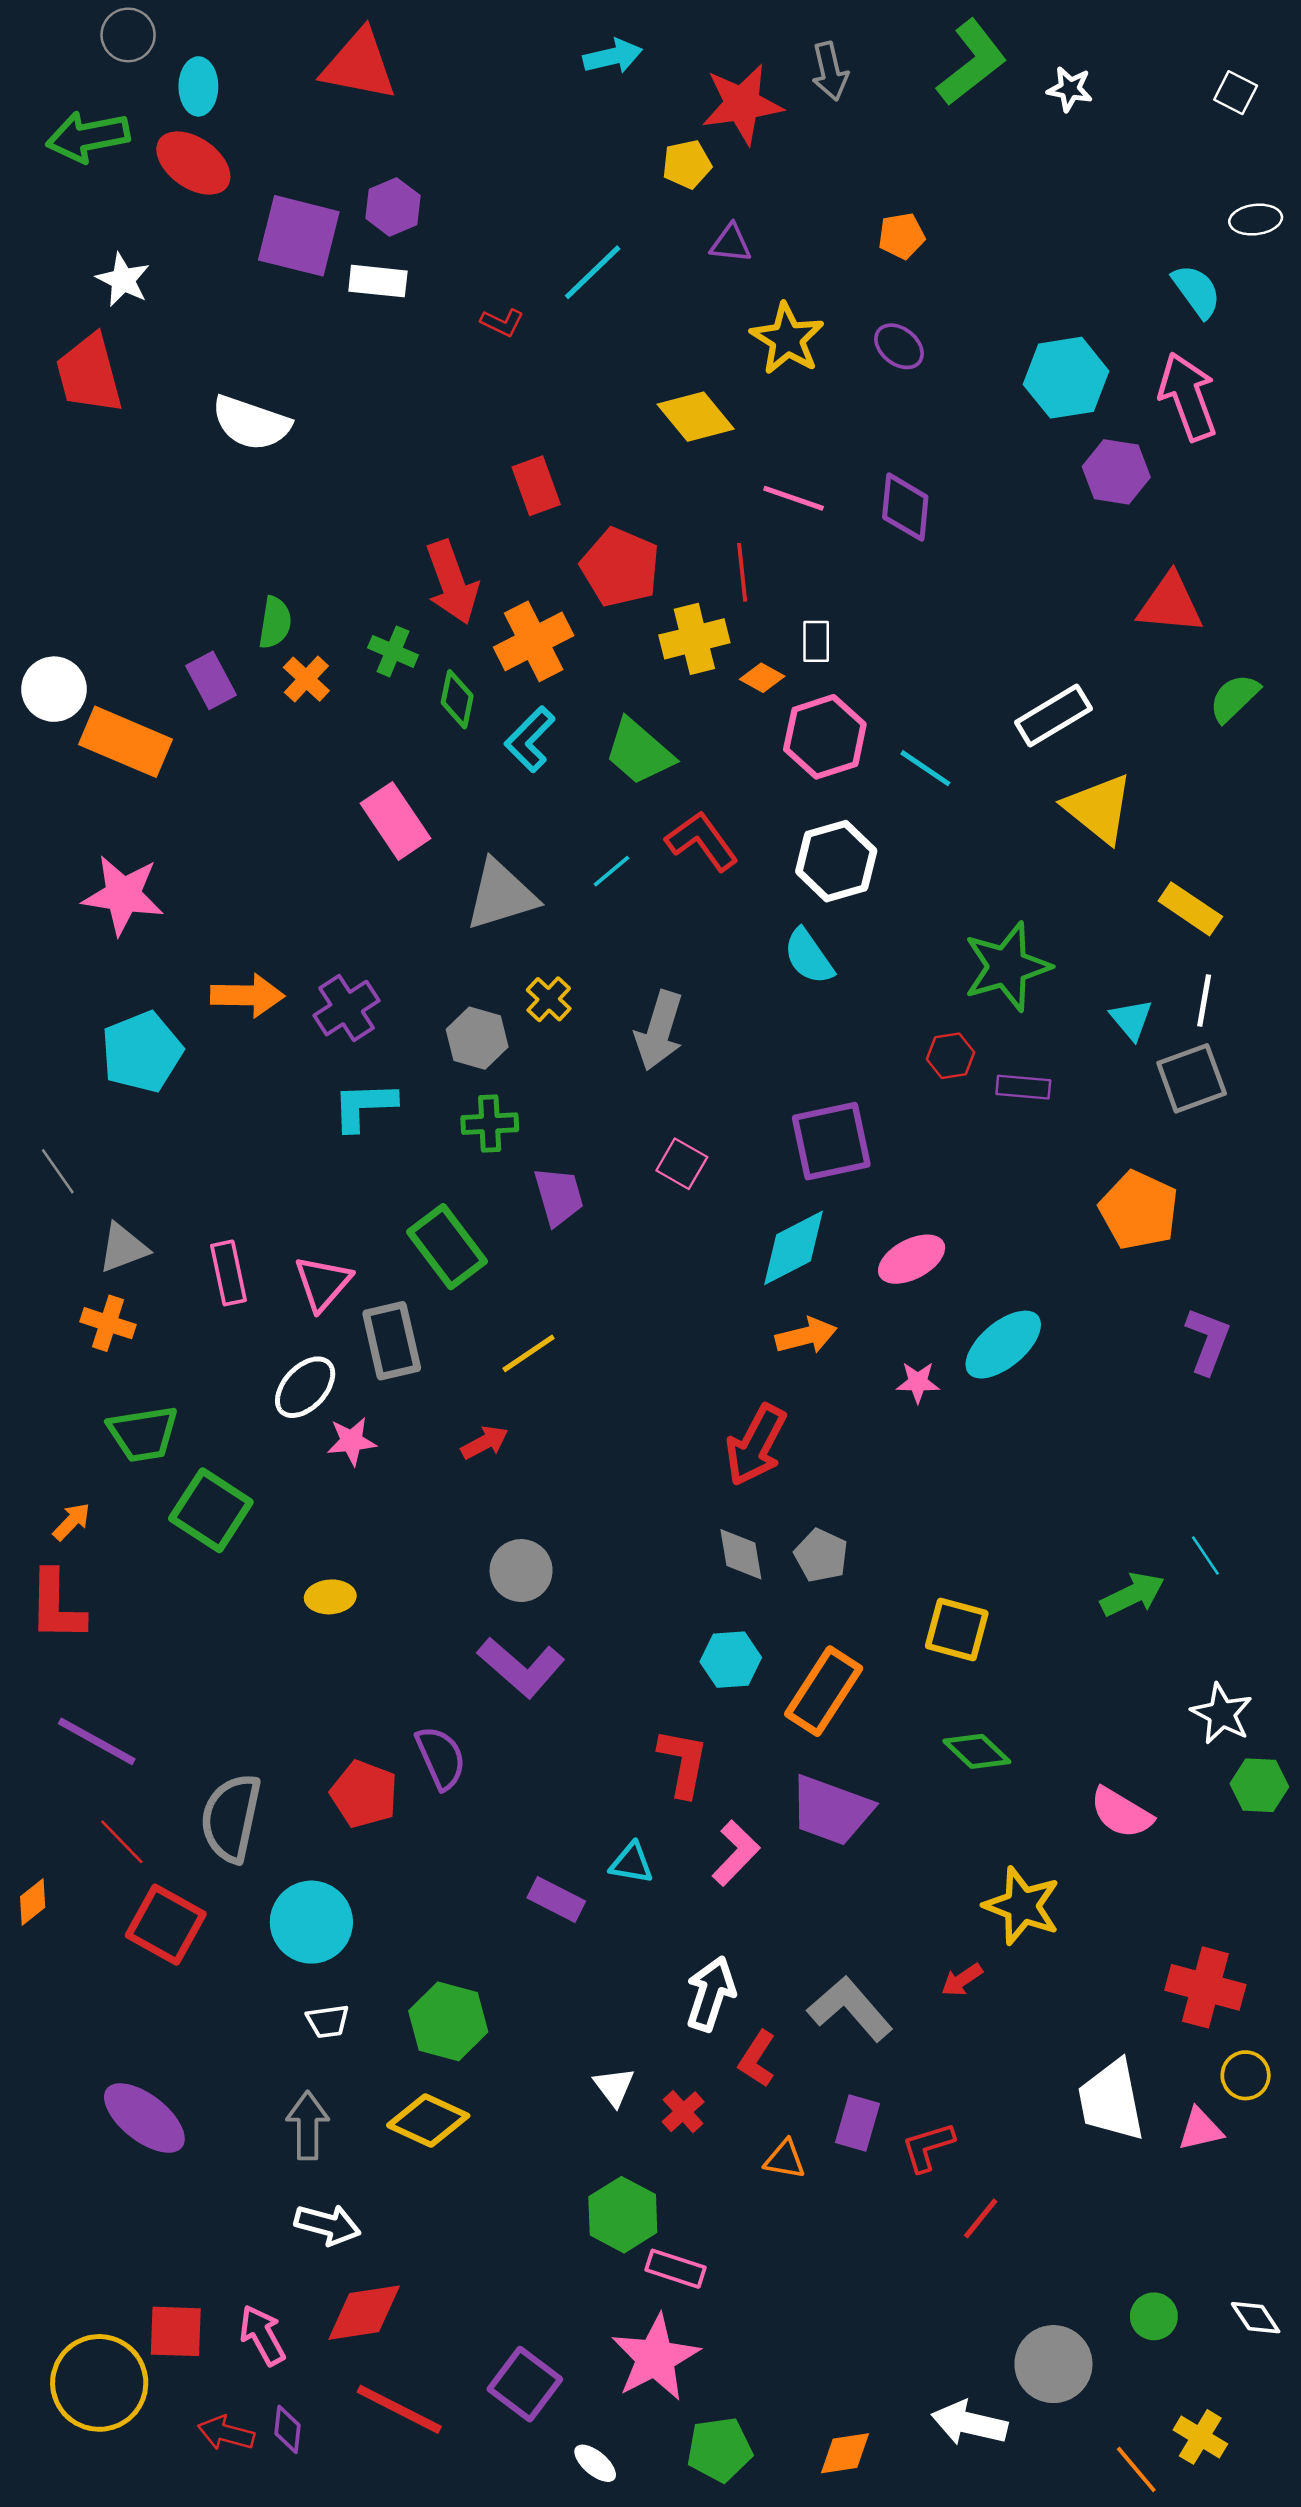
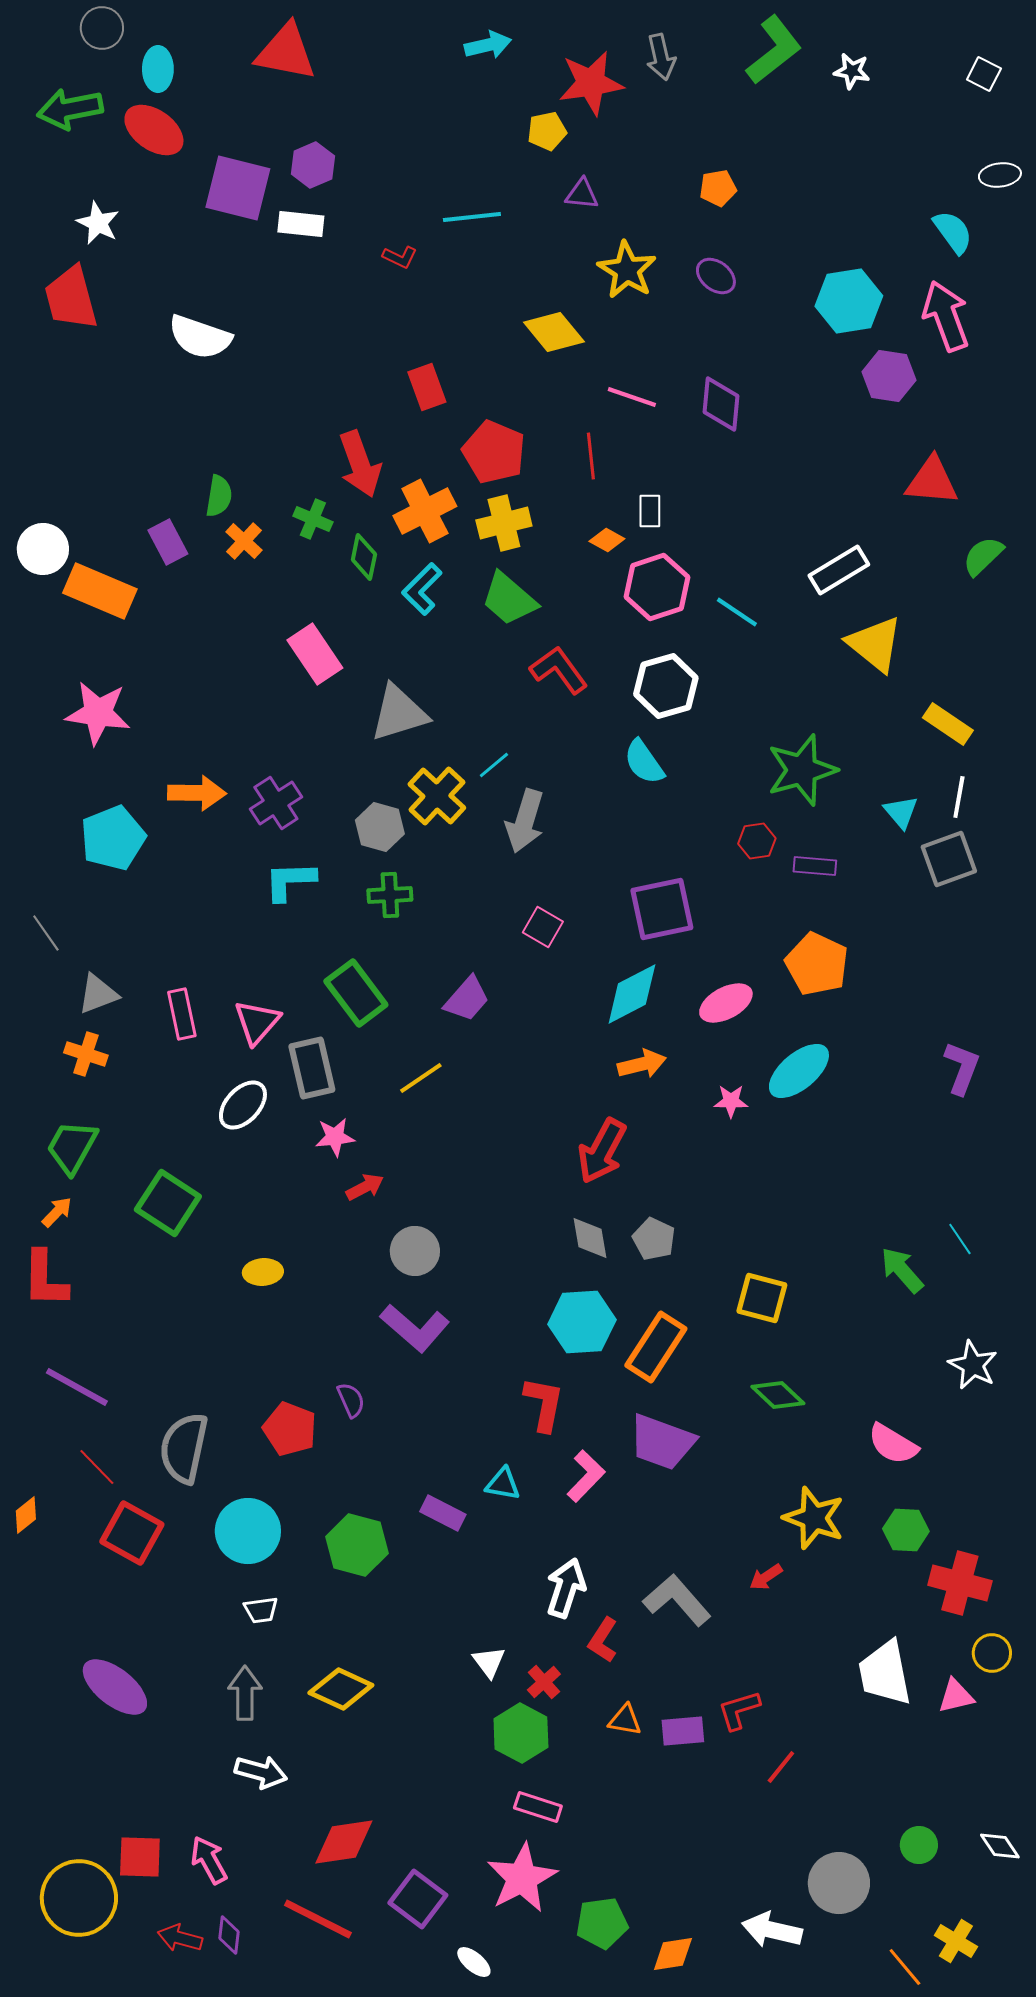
cyan line: (593, 272) -> (472, 217), turned 38
yellow cross: (694, 639) -> (504, 523), moved
cyan line: (611, 871) -> (494, 765), moved
yellow cross: (549, 999) -> (437, 796), size x1.6
purple trapezoid: (559, 1196) -> (467, 999), moved, turned 57
orange pentagon: (1139, 1210) -> (817, 964), moved
green trapezoid: (143, 1434) -> (72, 1147), moved, turned 128
pink star: (352, 1441) -> (335, 1137), moved
red arrow: (485, 1442) -> (365, 1187), moved
green arrow: (1133, 1594) -> (902, 1270), turned -105
cyan hexagon: (731, 1660) -> (582, 1322), size x1.4
purple semicircle: (441, 1758) -> (351, 1400), size x0.7
green hexagon: (1259, 1785) -> (906, 1530), moved
green hexagon: (448, 2021) -> (357, 1545), moved
purple rectangle: (858, 2123) -> (683, 1731), moved, turned 69
green hexagon: (623, 2215) -> (521, 1733), moved
red diamond: (364, 2313) -> (344, 1842), moved
green pentagon: (719, 2449) -> (602, 1923), moved

